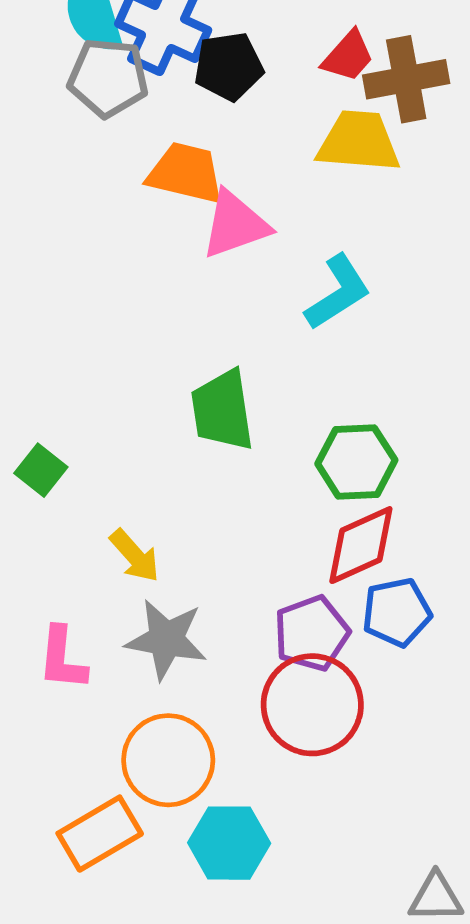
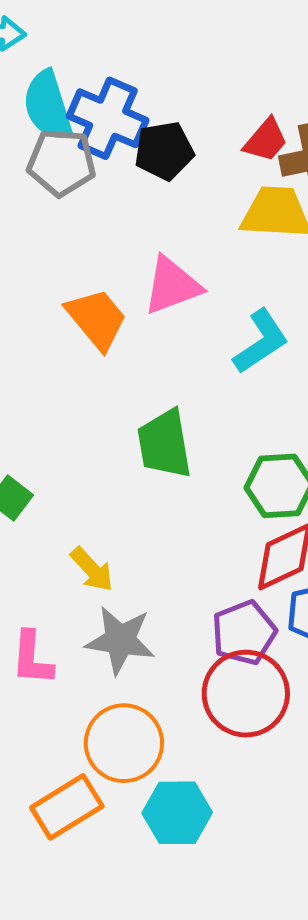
orange trapezoid: (186, 173) -> (97, 319), moved, turned 38

